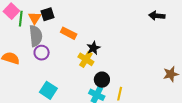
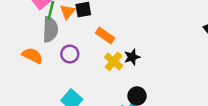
gray semicircle: (36, 36) -> (50, 29), moved
yellow cross: (86, 59) -> (114, 61), moved

